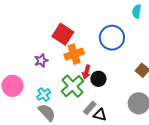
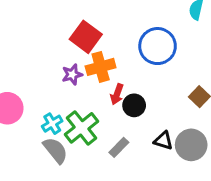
purple star: (41, 60) -> (72, 74), moved
green cross: (73, 86) -> (81, 128), moved
black triangle: (100, 115) -> (163, 141), moved

